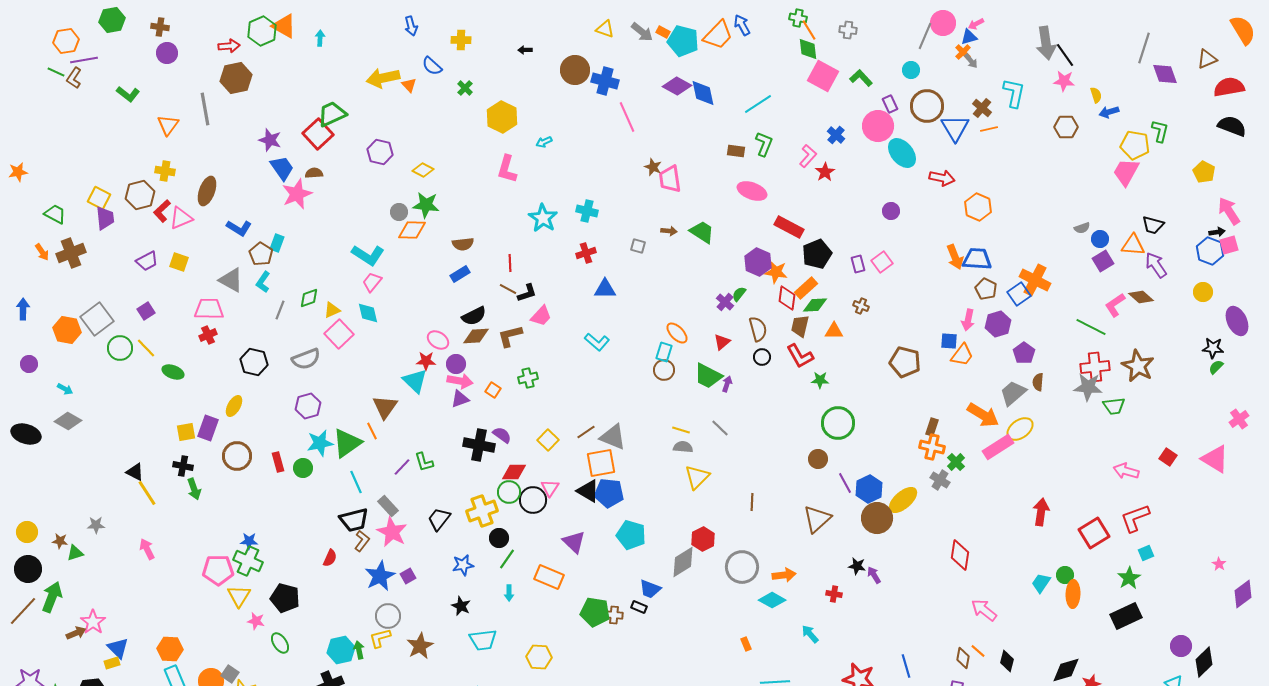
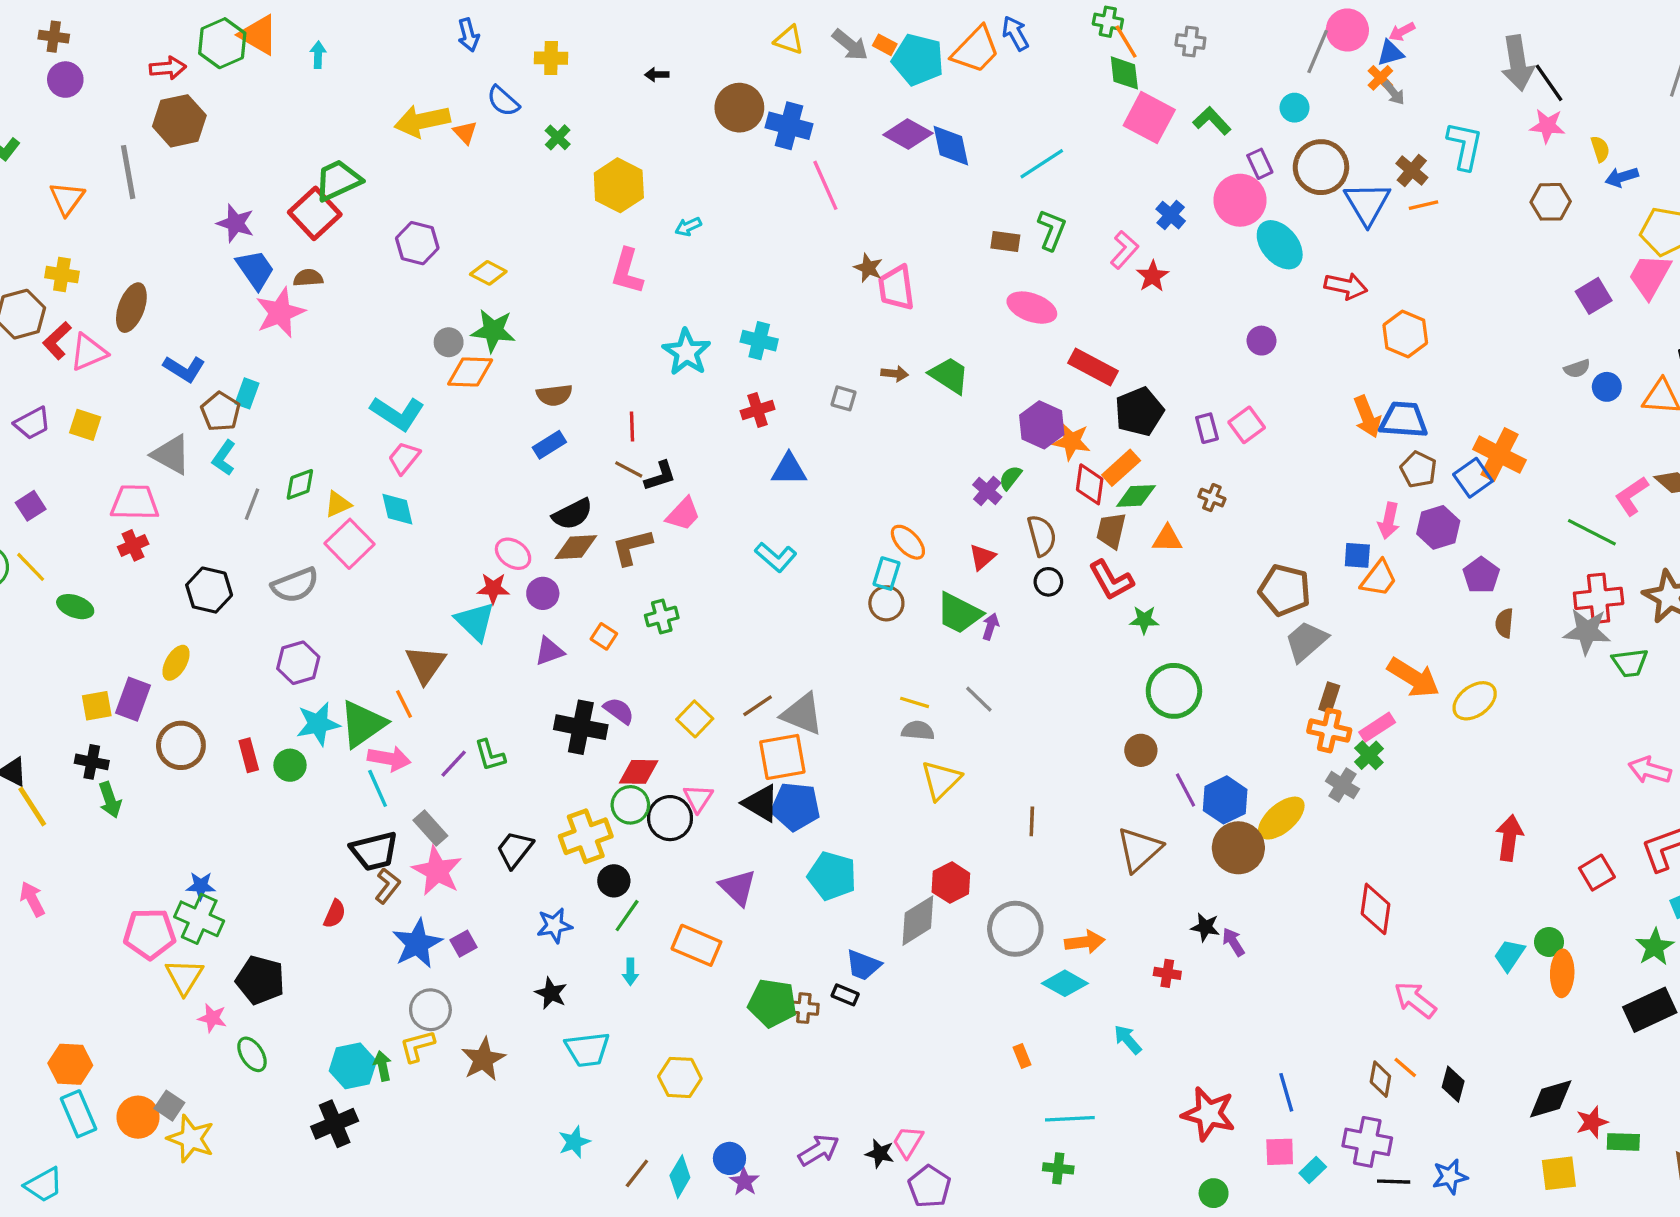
purple square: (1103, 261) -> (1594, 296), moved
pink arrow: (460, 381) -> (389, 759), moved
gray trapezoid: (1013, 393) -> (1306, 641), moved
pink rectangle: (998, 447) -> (1377, 727), moved, size x0.7
red square: (1094, 533) -> (1597, 873), size x0.7

